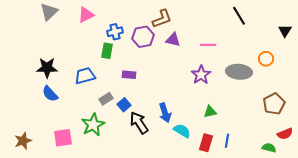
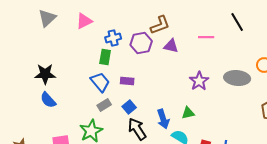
pink line: (208, 45) -> (206, 37), moved
blue trapezoid: (85, 76) -> (100, 82), moved, turned 65
blue square: (124, 105) -> (129, 107), moved
green triangle: (210, 112) -> (188, 113), moved

